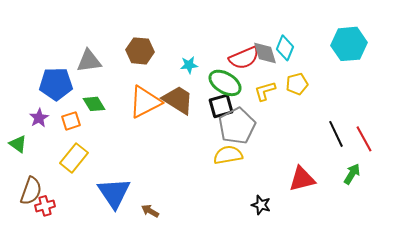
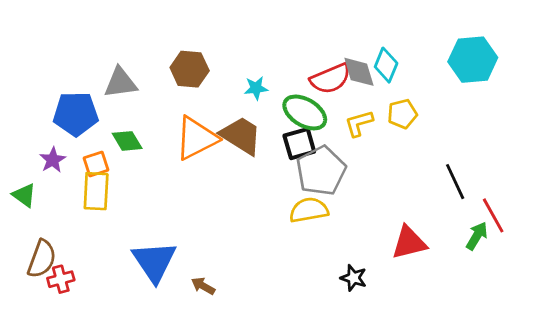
red line: (364, 139) -> (493, 215), moved
yellow rectangle: (74, 158) -> (96, 191), moved, turned -36

